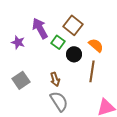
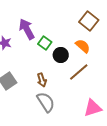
brown square: (73, 25) -> (89, 21), moved
brown line: (92, 71) -> (79, 72), turned 40

